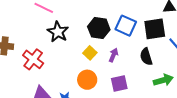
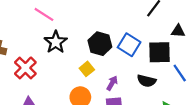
purple arrow: (113, 55) -> (112, 83), moved
black semicircle: (146, 57) -> (147, 81), turned -66

